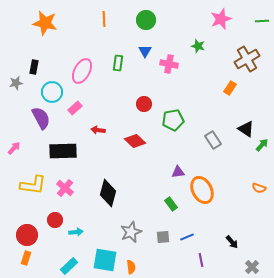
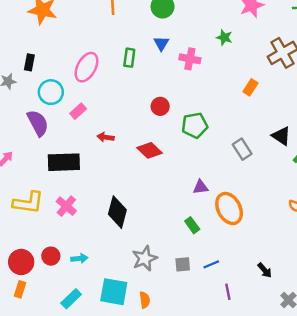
orange rectangle: (230, 88) -> (250, 87), moved
red circle: (55, 220) -> (51, 256), moved

